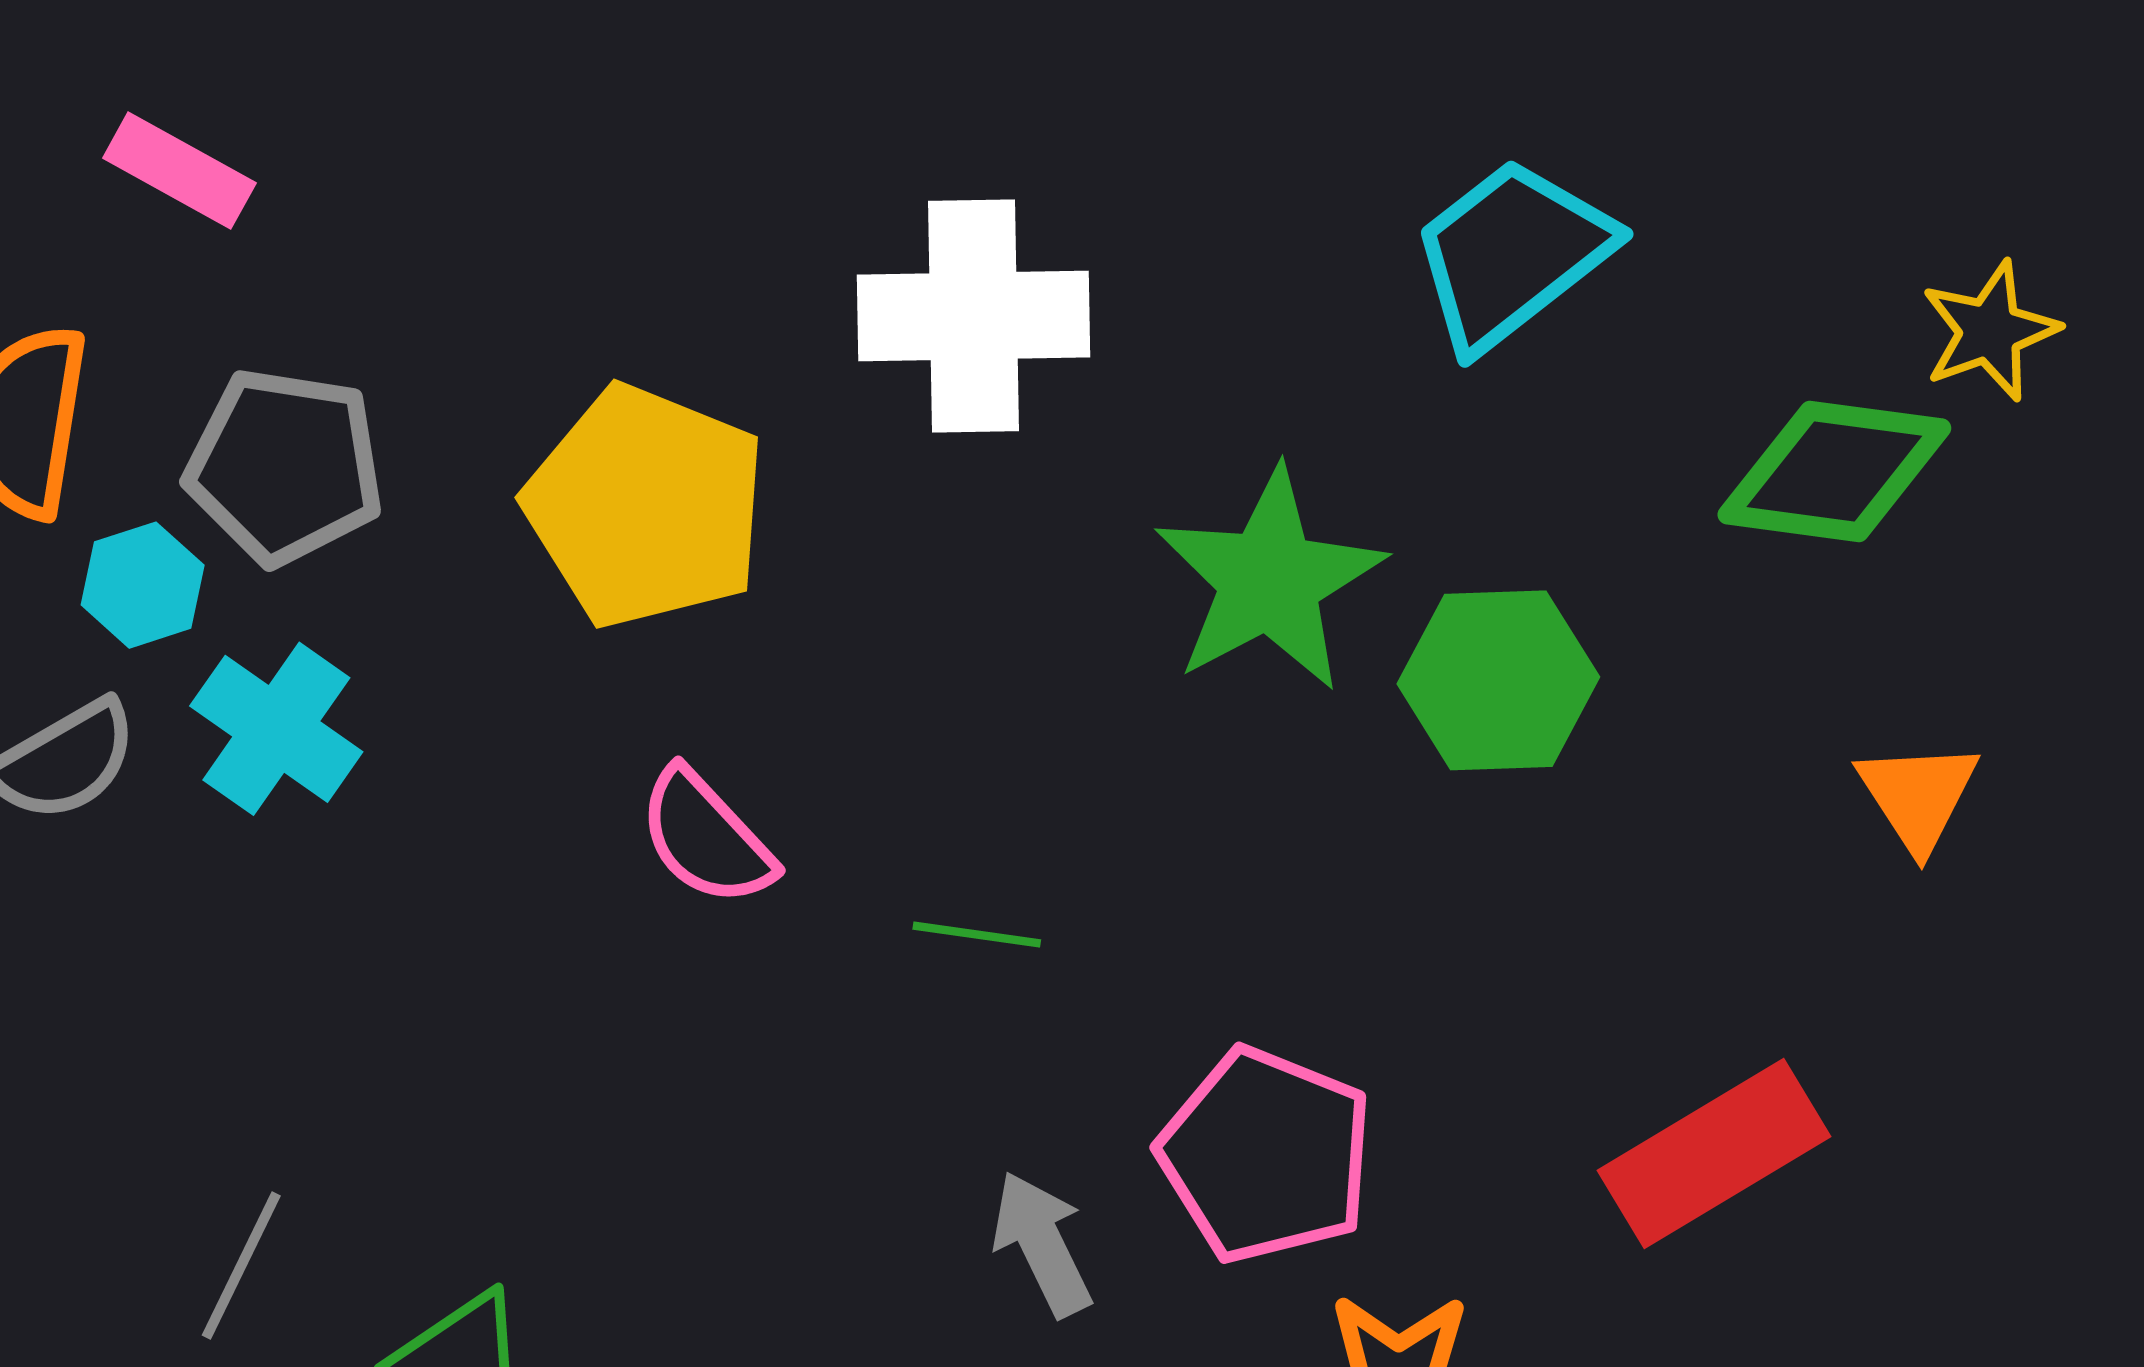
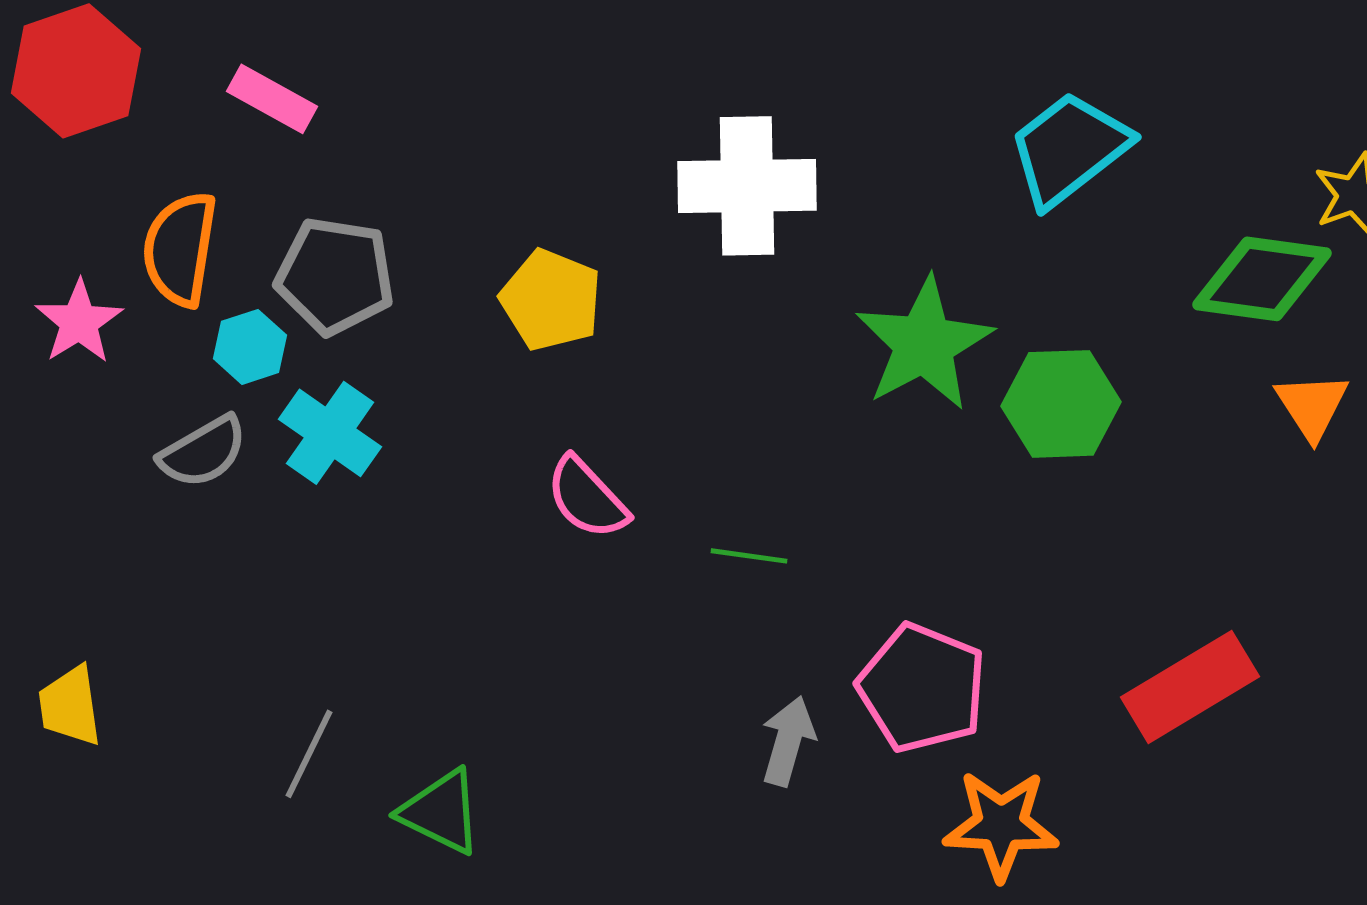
yellow pentagon: (646, 507) -> (551, 300), size x0.7
orange triangle: (1918, 796) -> (1312, 406), moved
gray arrow: (1042, 1244) -> (788, 741), turned 42

